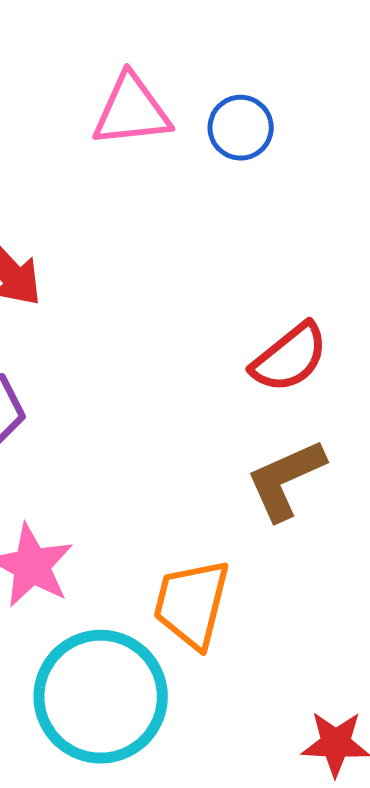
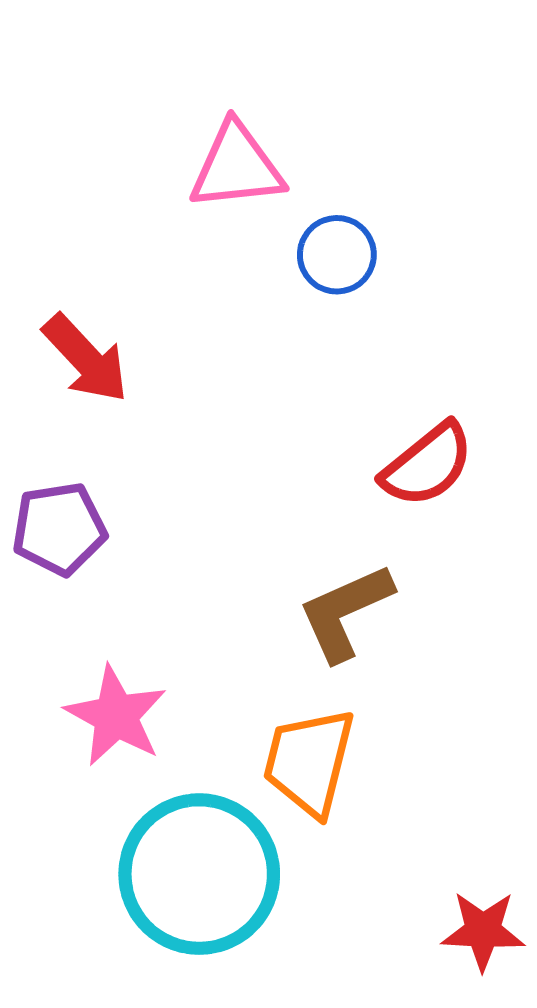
blue circle: (241, 128) -> (337, 255), moved
brown L-shape: (286, 480) -> (345, 612), moved

